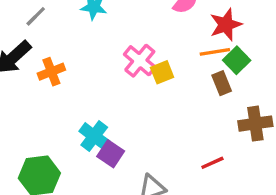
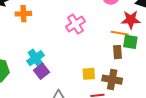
green square: (237, 60) -> (130, 42), turned 35
yellow square: (162, 72) -> (89, 74), moved
brown cross: (255, 124) -> (112, 80), moved

